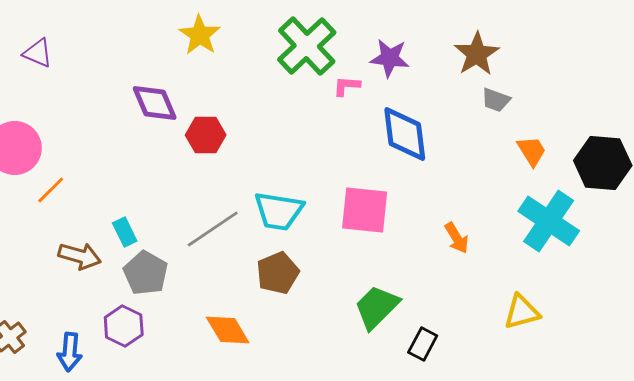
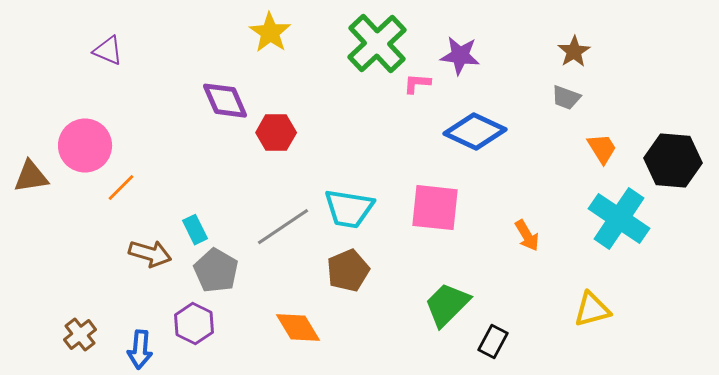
brown star: (477, 54) -> (574, 52), moved, size x0.7
blue diamond: (405, 134) -> (475, 132), turned -58

